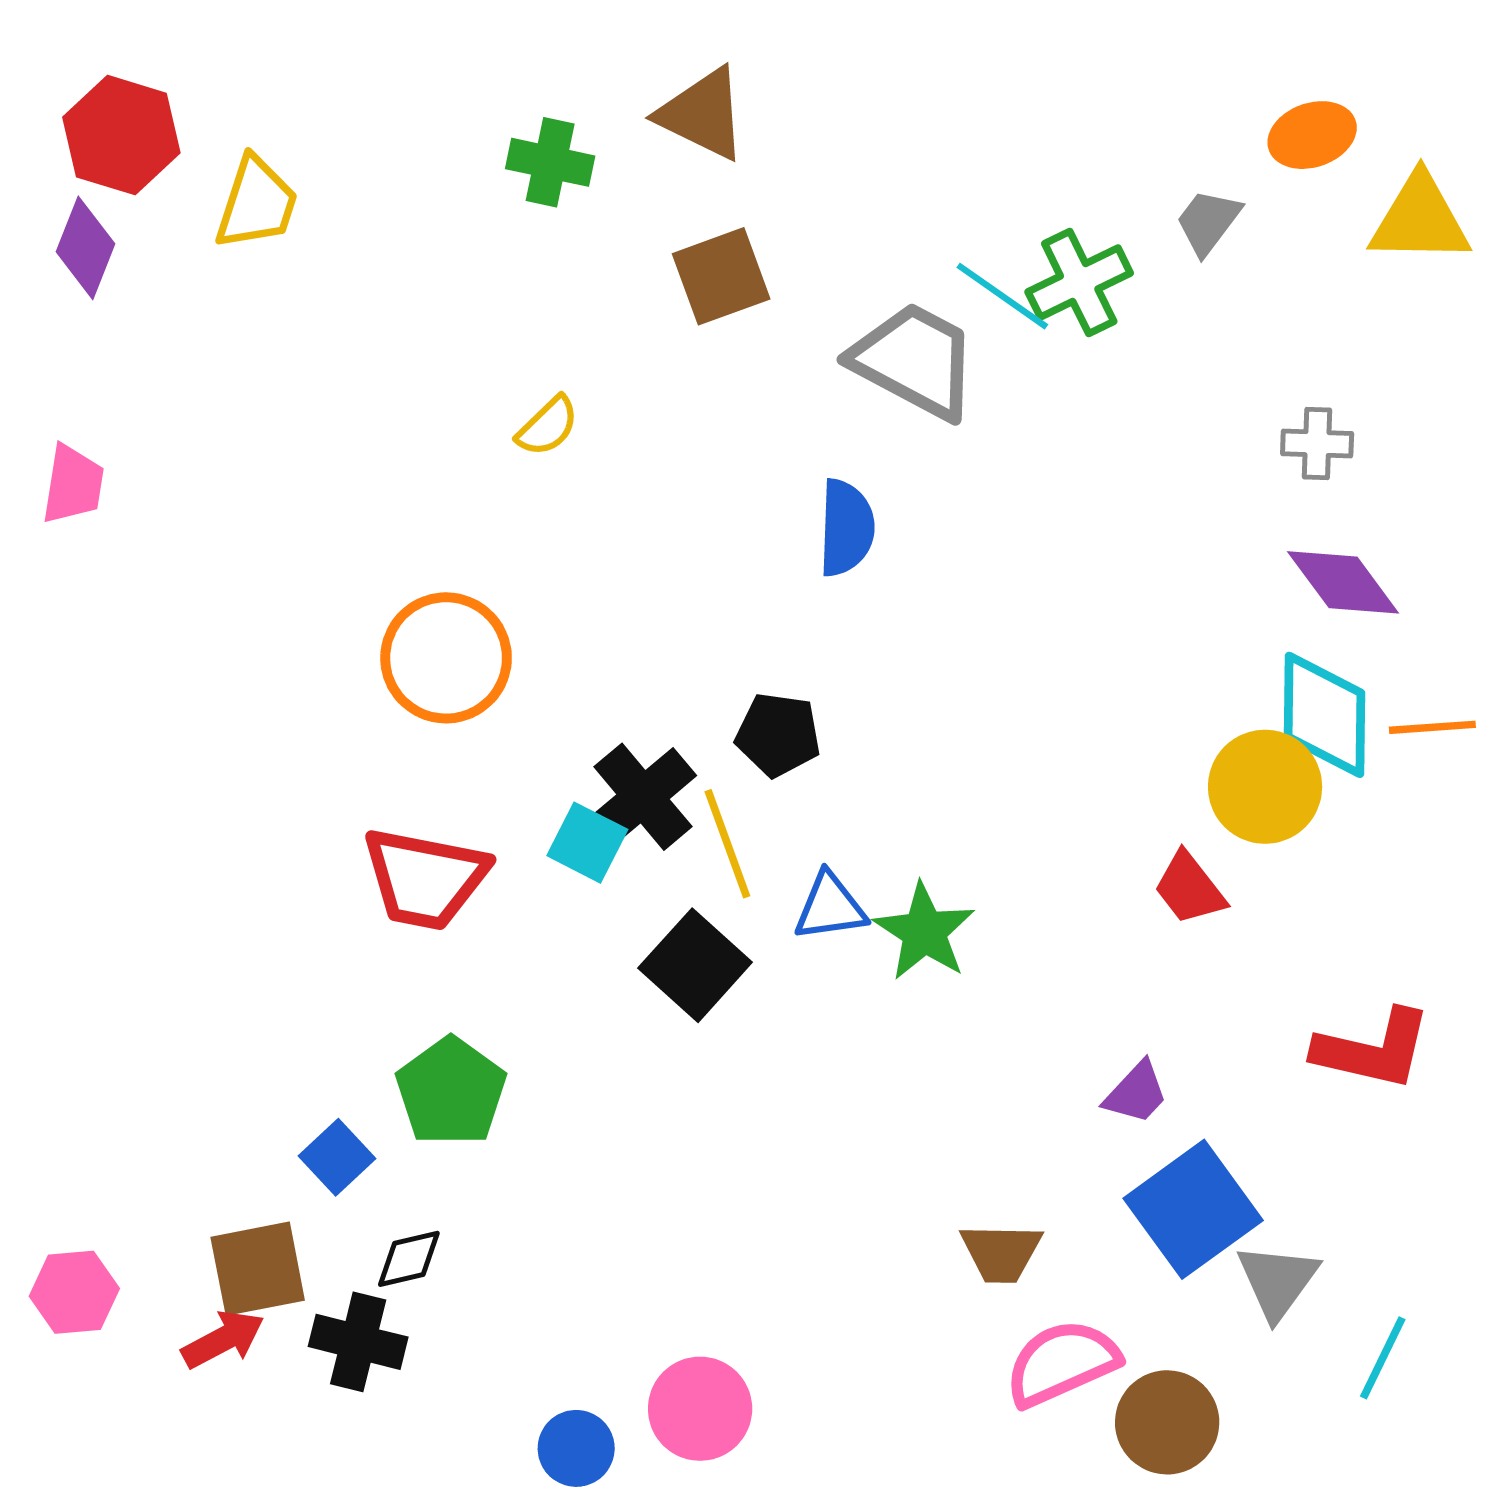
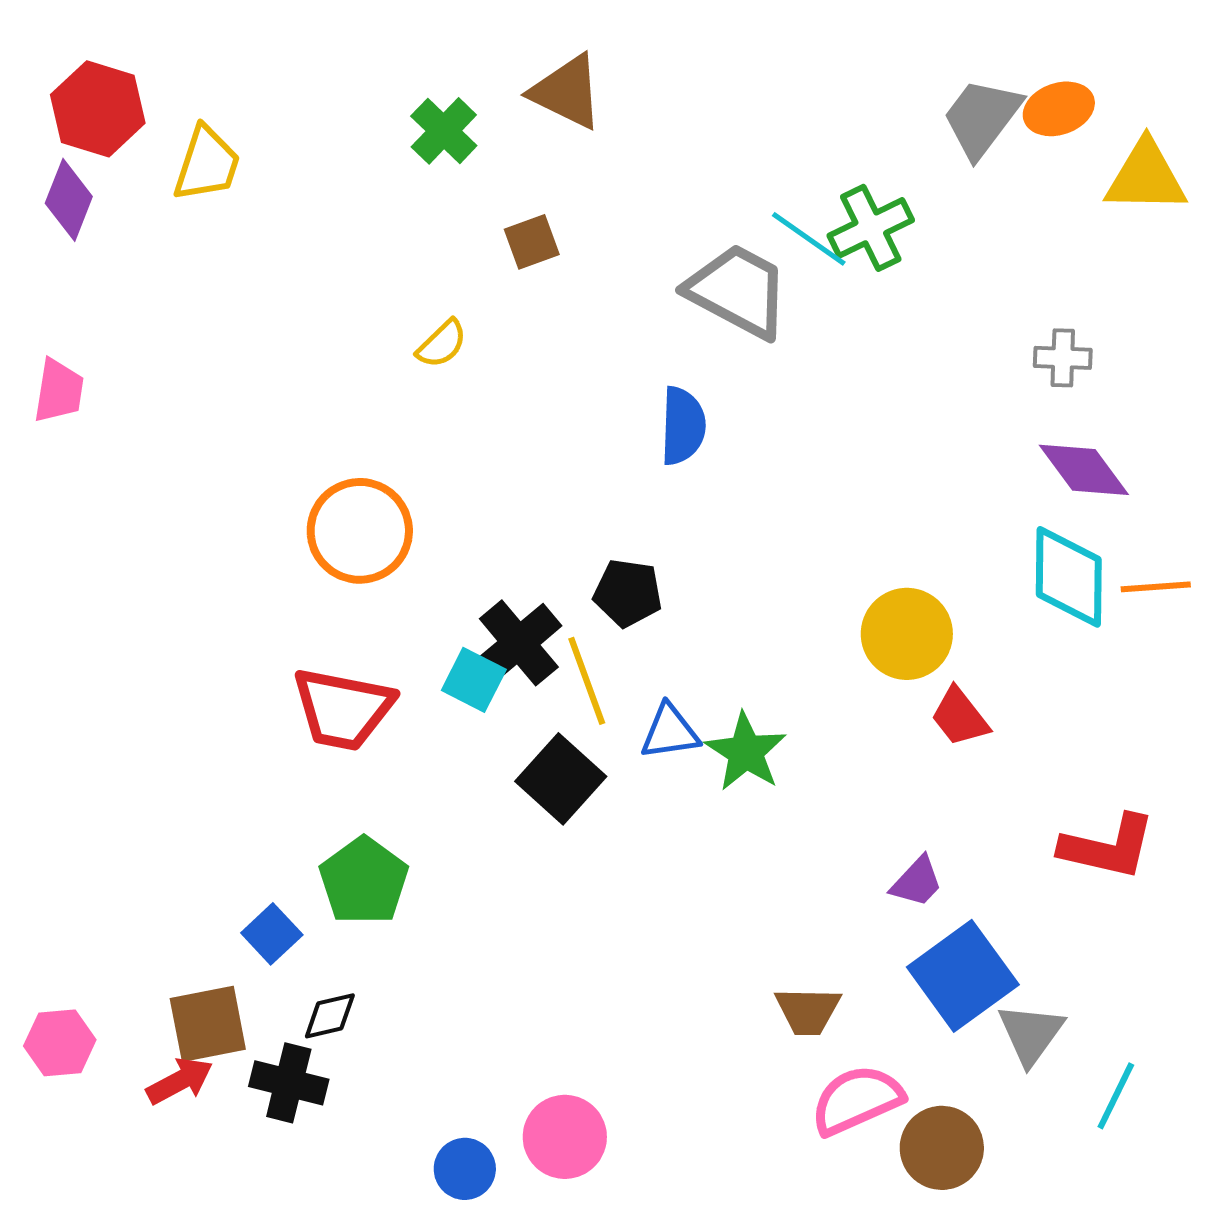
green cross: (550, 162) -> (444, 131), turned 32
gray trapezoid: (1208, 222) -> (982, 118), moved, size x1.5
brown square: (721, 276) -> (532, 242), moved, size x0.7
yellow circle: (1265, 787) -> (907, 634), moved

